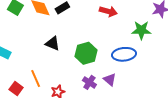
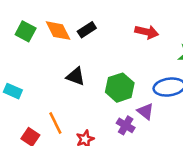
purple triangle: (110, 80) -> (145, 111), moved

